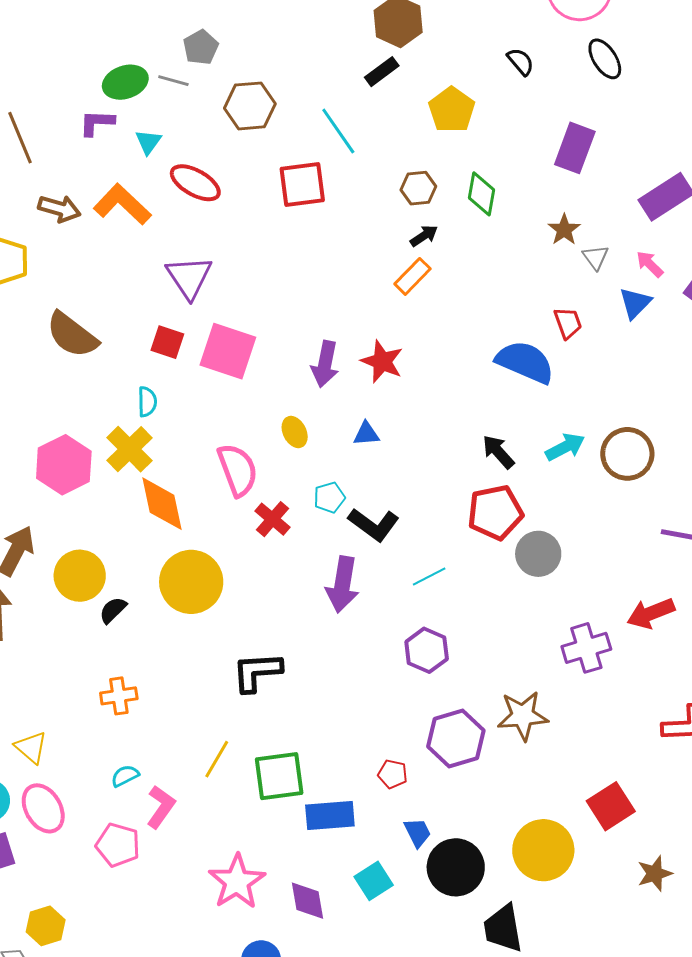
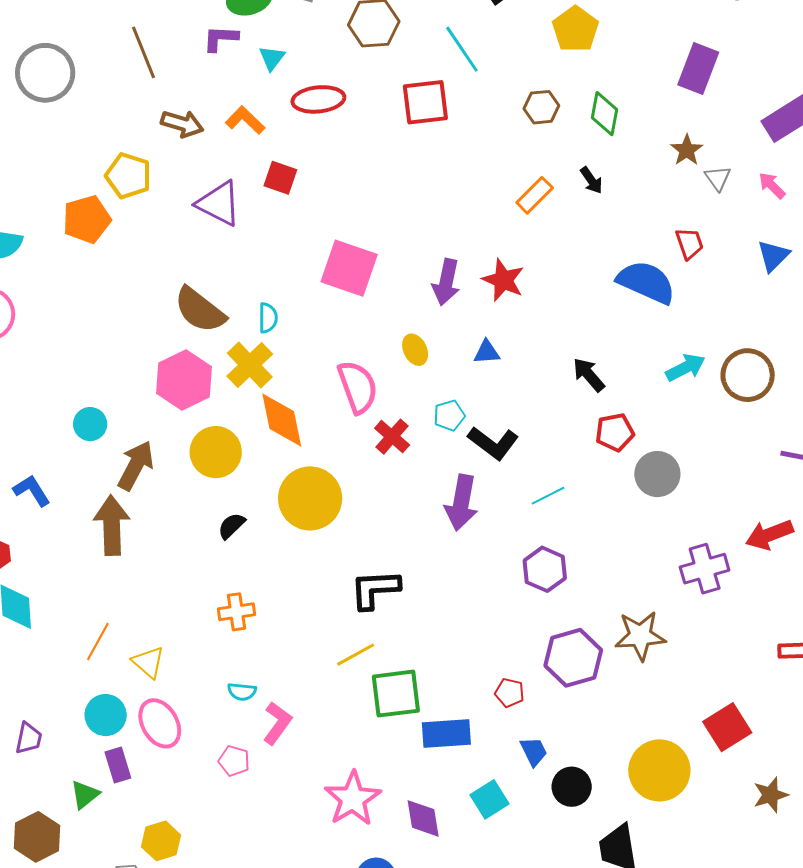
red ellipse: (195, 183) -> (318, 99), turned -36
orange L-shape: (122, 204) -> (245, 120), size x0.7
black arrow: (424, 236) -> (591, 180), moved, turned 88
purple triangle: (189, 277) -> (219, 203), moved, turned -30
blue triangle: (635, 303) -> (773, 256), moved
brown semicircle: (72, 335) -> (200, 310), moved
red square: (167, 342) -> (280, 178), moved
black arrow: (498, 452) -> (589, 375), moved
red pentagon: (495, 512) -> (615, 432), size x0.7
yellow circle: (80, 576) -> (216, 452), moved
yellow line: (217, 759) -> (356, 655), moved, turned 30
cyan semicircle: (125, 776) -> (242, 692), turned -148
pink pentagon: (118, 845) -> (234, 761), size x0.7
black circle: (456, 867) -> (572, 787), size x0.7

